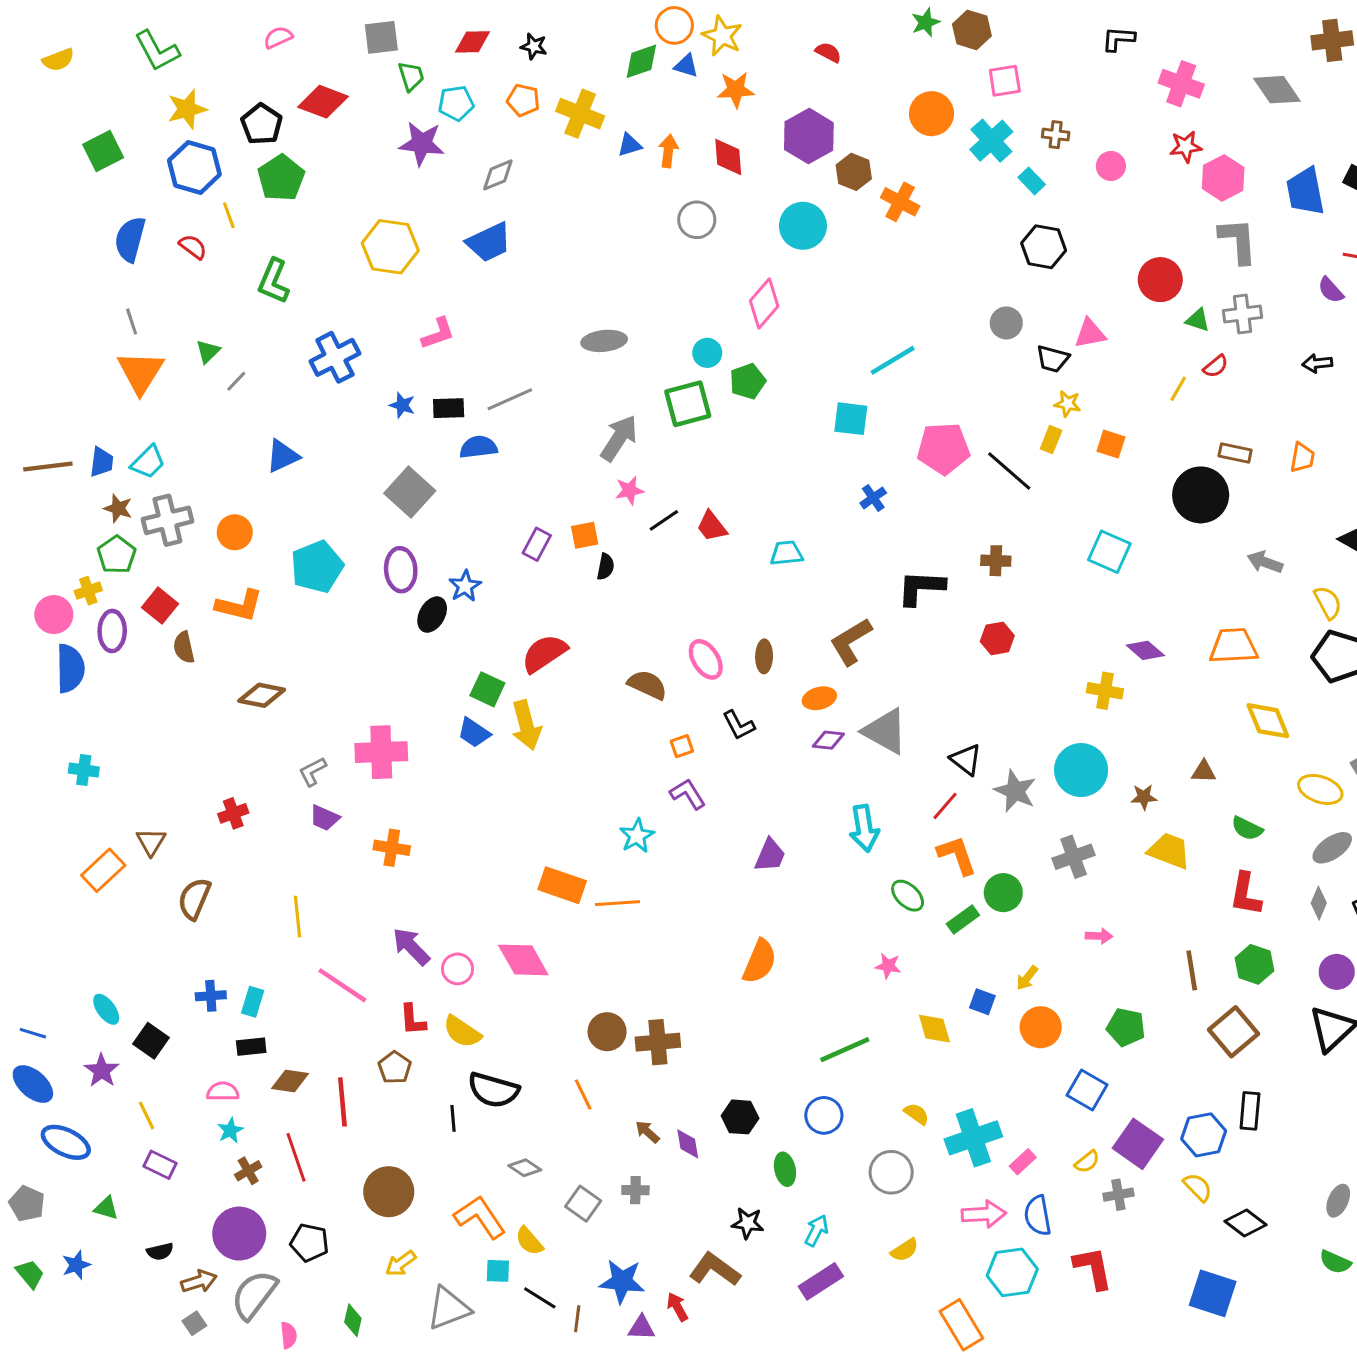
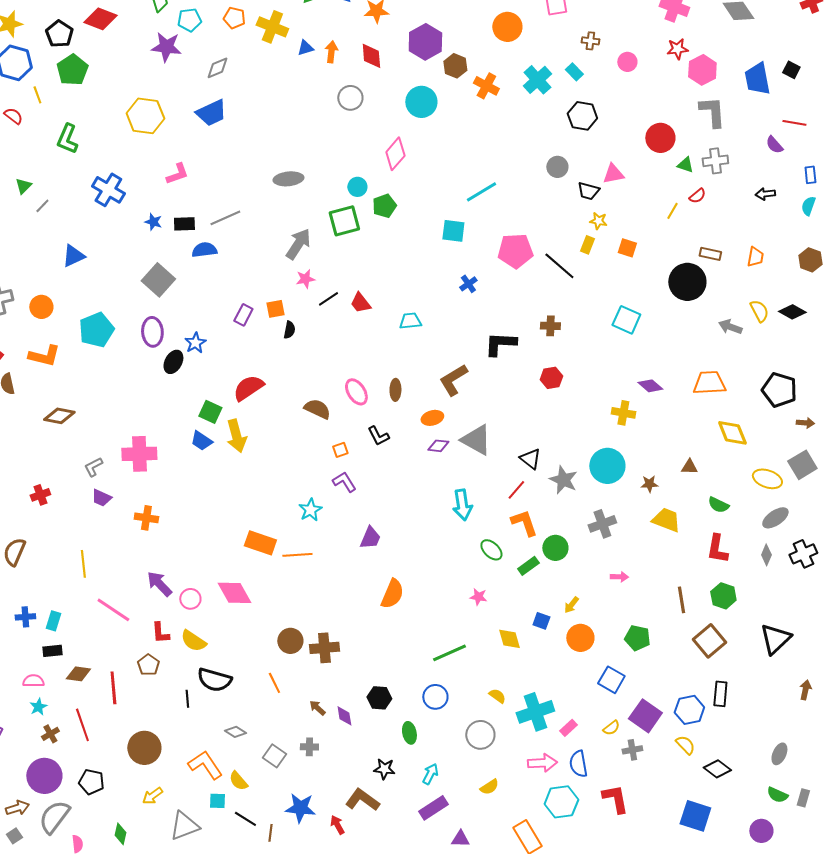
cyan cross: (991, 141) -> (537, 80), moved
blue cross: (335, 357) -> (108, 190), turned -32
yellow semicircle: (1328, 603) -> (759, 311), moved
purple trapezoid: (770, 855) -> (370, 538), moved
purple circle: (1337, 972) -> (761, 831), moved
purple triangle: (641, 1328) -> (460, 839), moved

